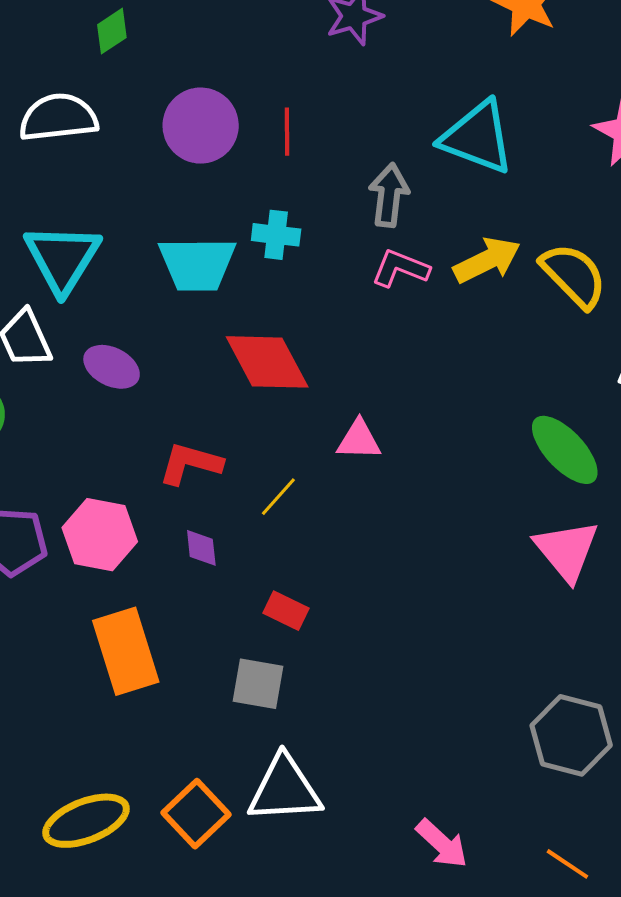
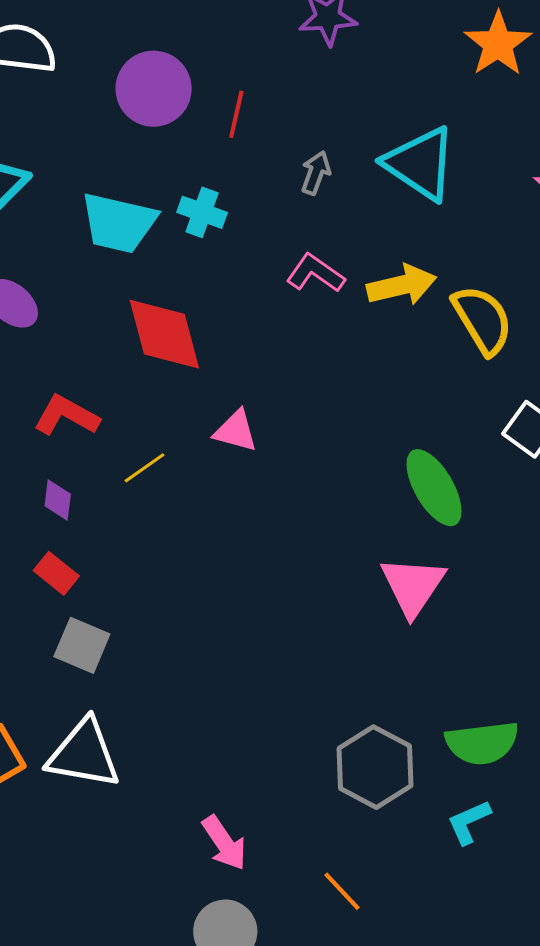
gray arrow: (389, 195) -> (316, 173), moved, size x0.7
red rectangle: (286, 611) -> (56, 573), moved

